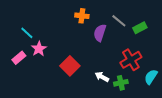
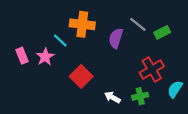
orange cross: (82, 16) -> (82, 24), moved, size x1.5
cyan line: (27, 33) -> (60, 41), moved
pink rectangle: (19, 58) -> (22, 56), moved, turned -72
white arrow: (102, 77) -> (112, 97), moved

